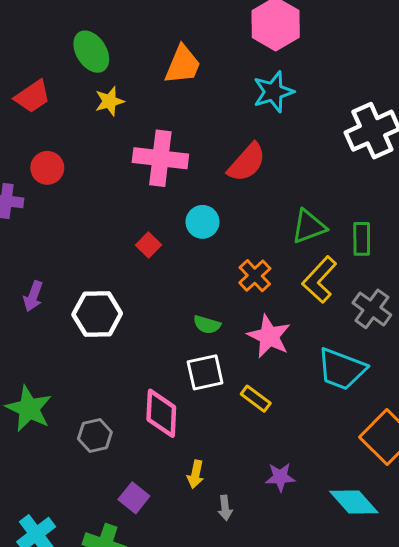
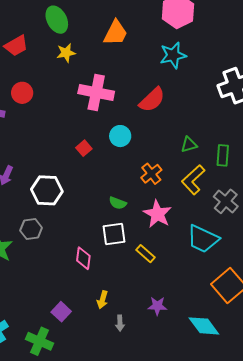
green triangle: (309, 226) -> (189, 145), size x0.7
pink diamond: (161, 413) -> (83, 258), size x0.7
gray hexagon: (95, 435) -> (31, 229), moved

